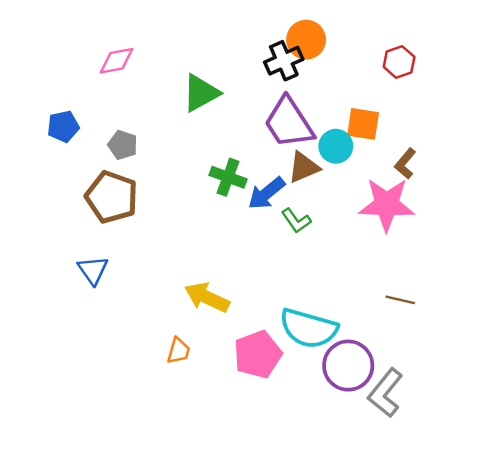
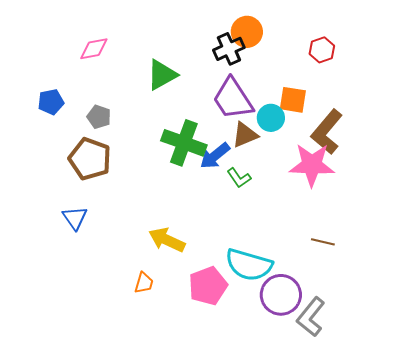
brown L-shape: (405, 164) -> (327, 132), size x1.8
green cross: (228, 177) -> (184, 143), size x1.5

